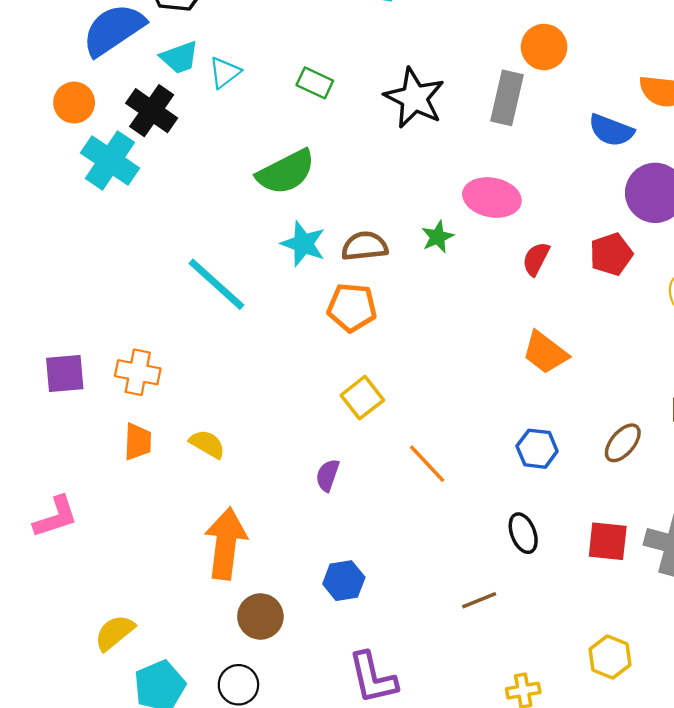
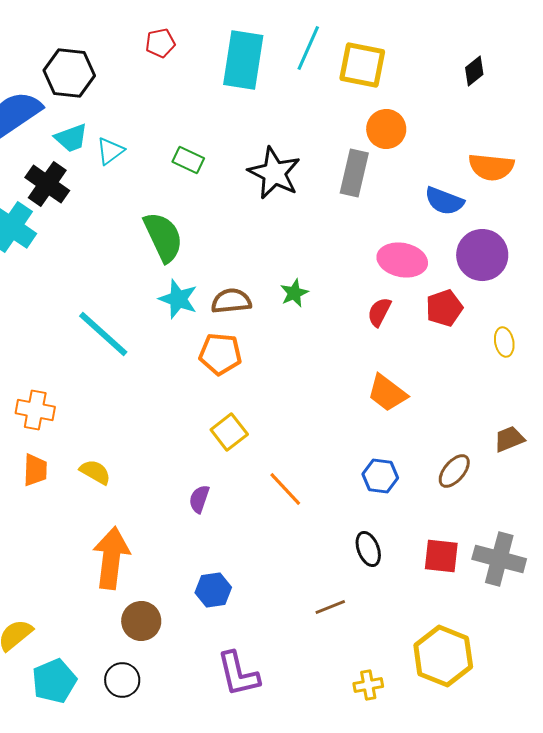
green semicircle: (286, 172) -> (163, 237), turned -88
pink ellipse: (492, 197) -> (402, 260), moved
yellow hexagon: (610, 657) -> (443, 656), size x1.6

